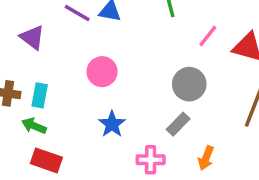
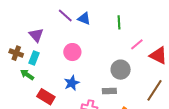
purple triangle: (32, 37) -> (36, 35), moved
gray rectangle: (178, 124) -> (109, 91), turned 32
red rectangle: (46, 160) -> (46, 97), moved

